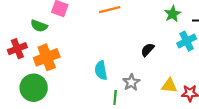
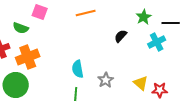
black semicircle: (148, 50) -> (121, 36), moved
yellow triangle: (169, 86) -> (141, 83), turned 35
green line: (115, 97) -> (76, 94), moved

